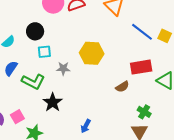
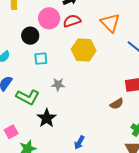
black circle: (35, 31) -> (30, 36), moved
cyan square: (44, 52) -> (41, 59), moved
yellow hexagon: (92, 53) -> (84, 50), moved

